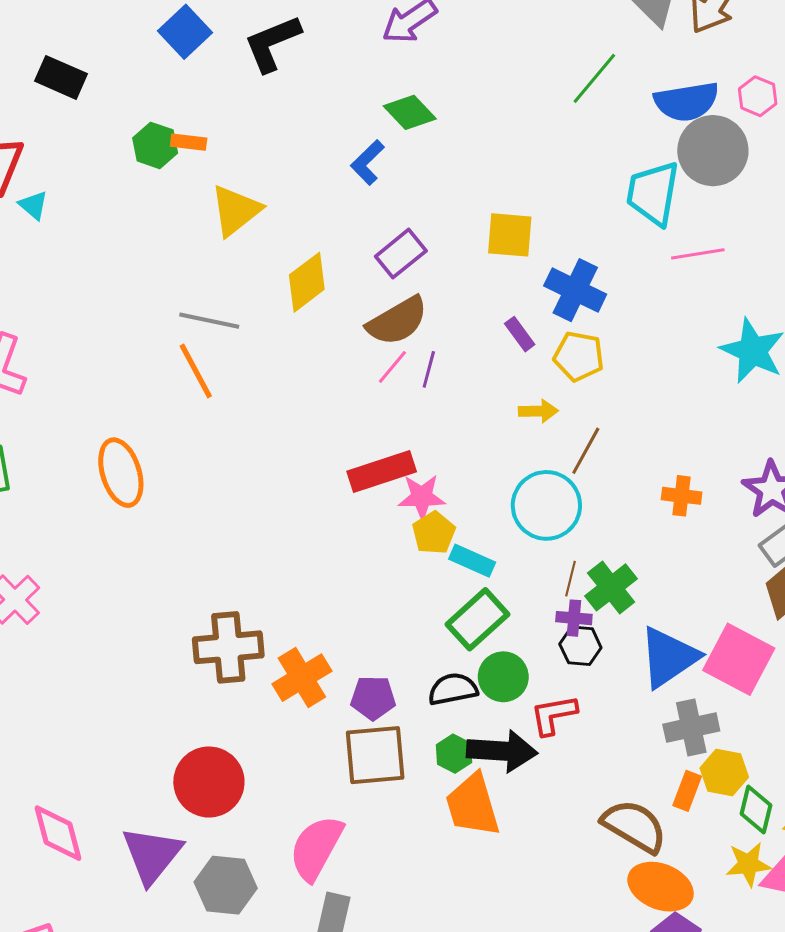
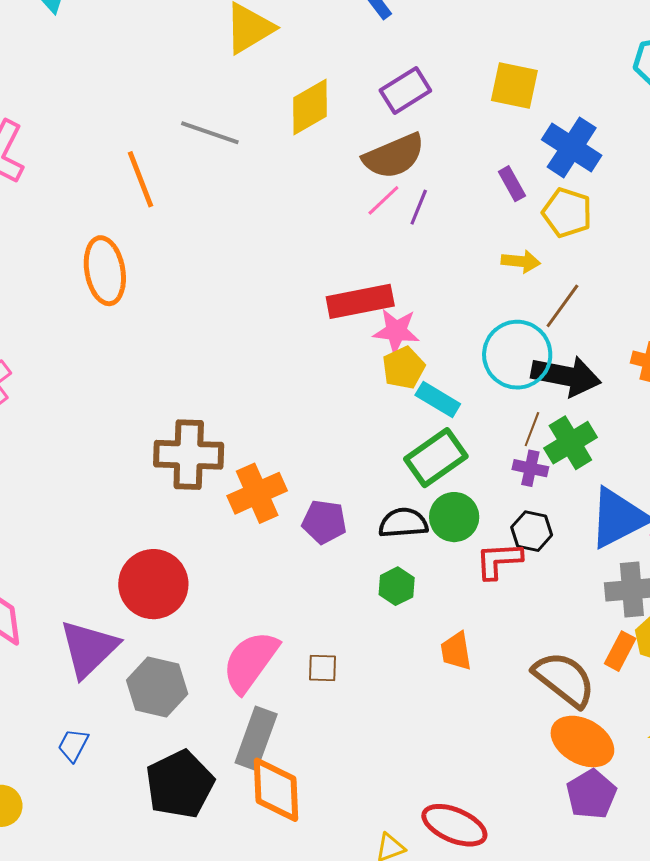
orange line: (196, 371) -> (141, 179), moved
black hexagon: (580, 646) -> (532, 531), moved
black arrow: (502, 751) -> (566, 376), moved
brown square: (375, 755) -> (323, 668), moved, size x0.5
orange trapezoid: (473, 805) -> (456, 651), moved, size x0.6

